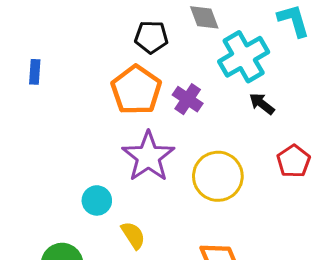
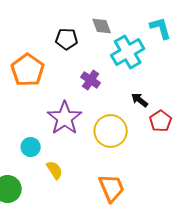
orange pentagon: (136, 90) -> (28, 70), moved
black arrow: (262, 104) -> (140, 100), moved

